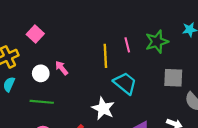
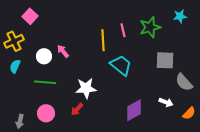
pink square: (35, 34) -> (30, 16), moved
white star: (103, 108) -> (86, 88), moved, turned -30

